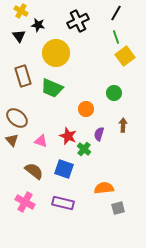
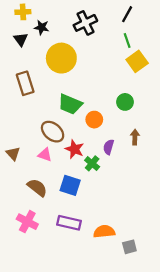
yellow cross: (21, 11) -> (23, 12), turned -32
green trapezoid: (52, 88) -> (70, 104), moved
brown ellipse: (17, 118) -> (53, 132), moved
orange semicircle: (104, 188) -> (104, 231), moved
gray square: (118, 208) -> (129, 247), moved

